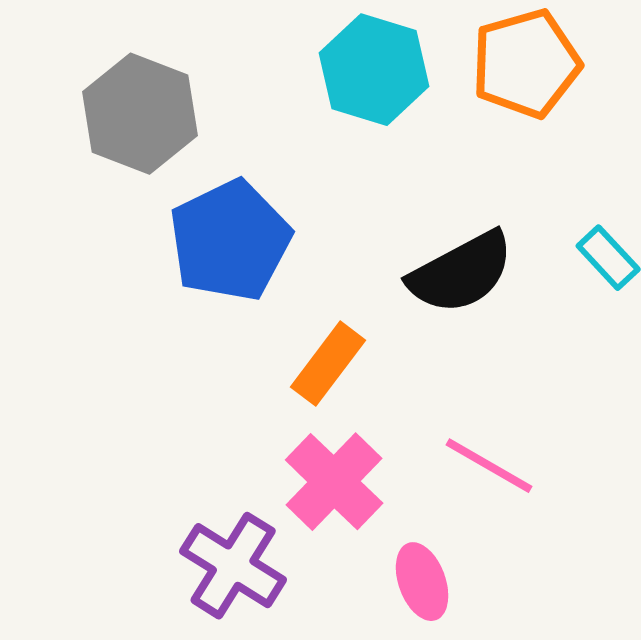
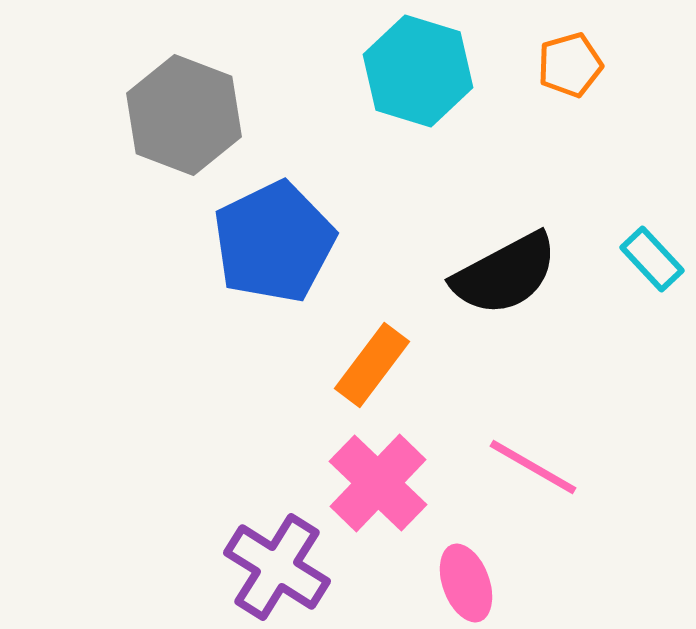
orange pentagon: (526, 64) -> (570, 65), size x0.6

